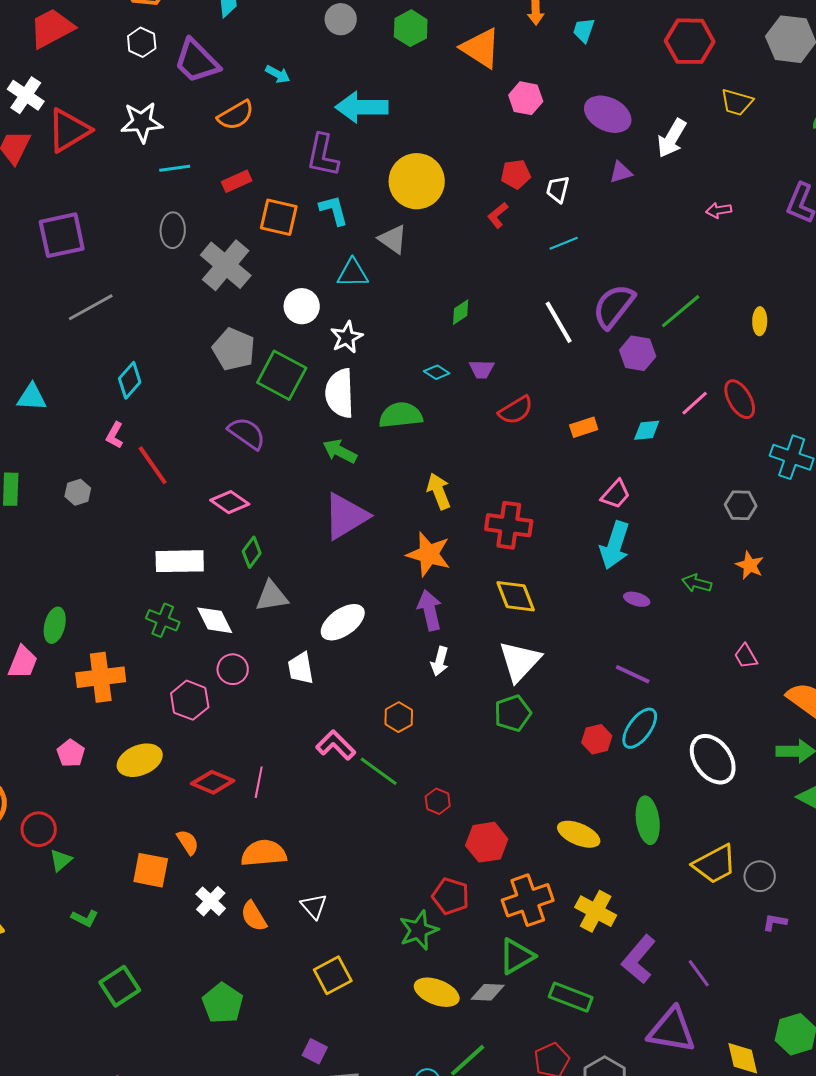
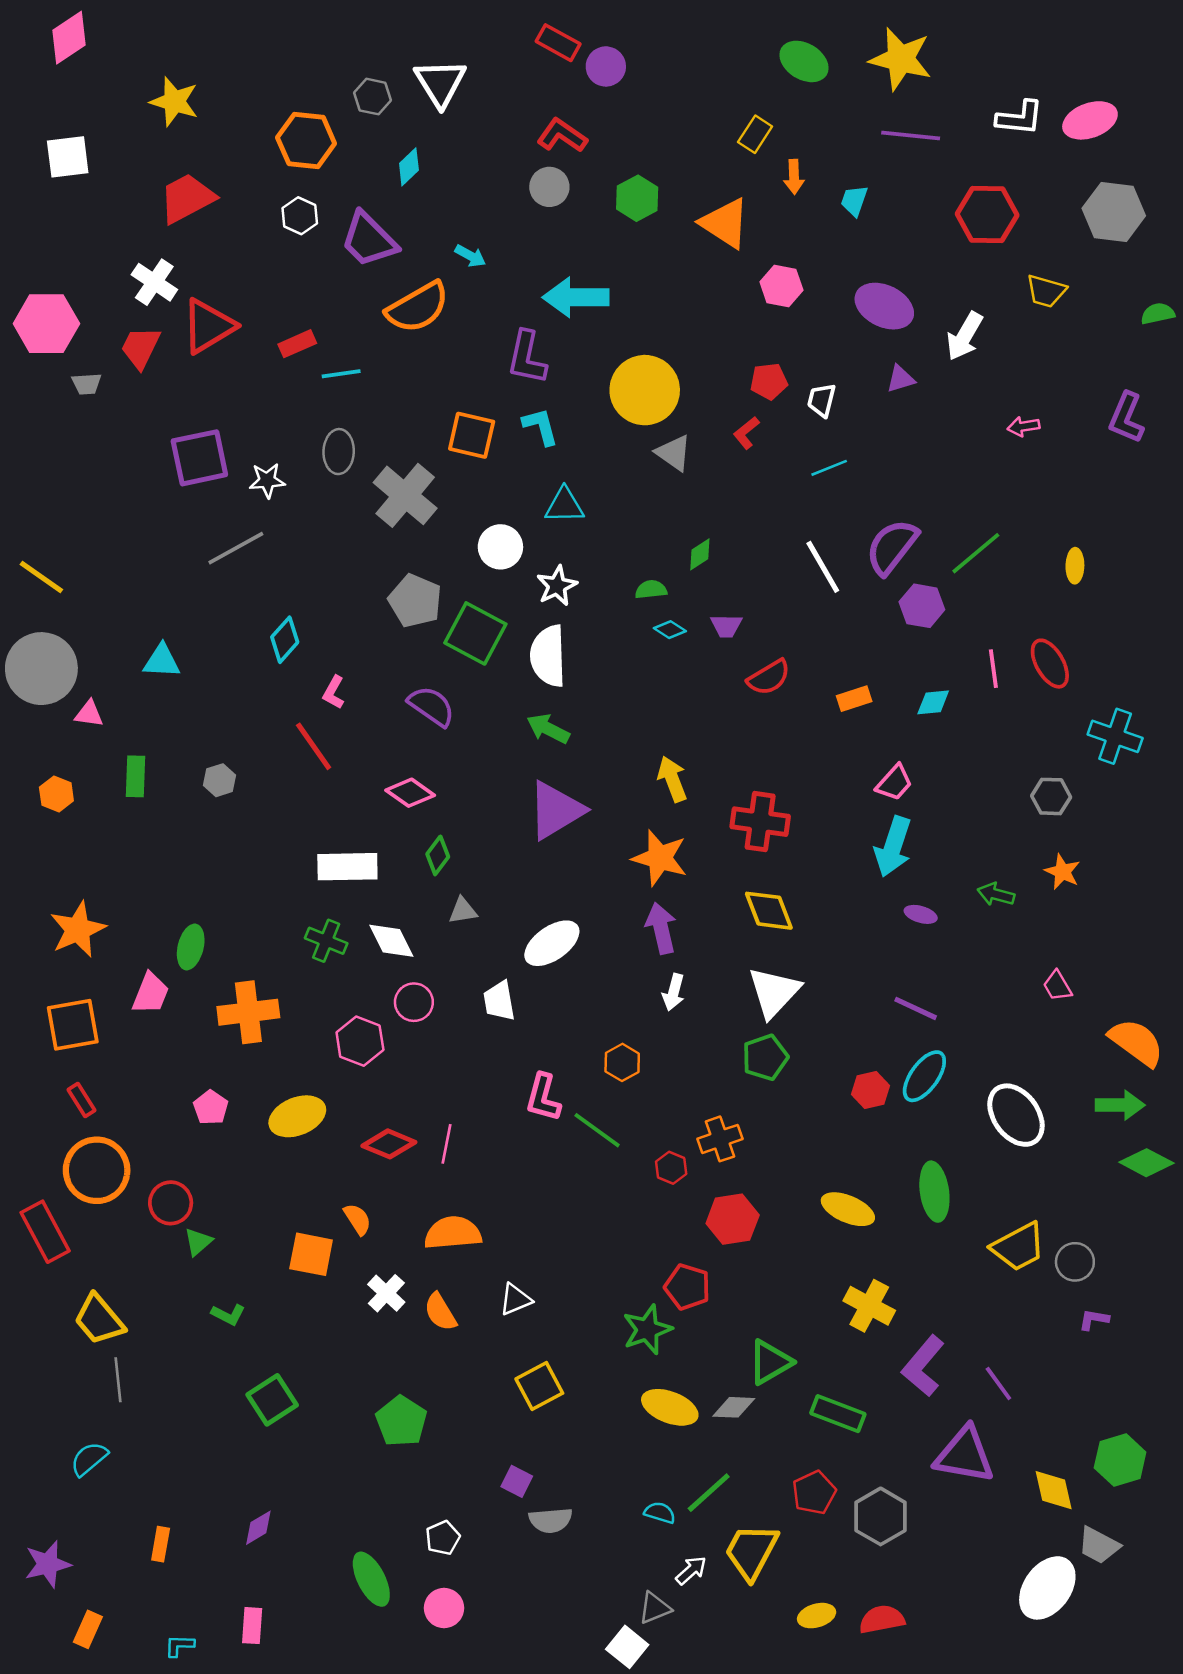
orange semicircle: (236, 115) -> (418, 307), size x1.4
white star: (142, 122) -> (267, 480), moved, size x0.7
red rectangle: (237, 181) -> (297, 344), moved
gray triangle: (393, 239) -> (674, 453), moved
pink line: (695, 403) -> (993, 669), turned -56
green semicircle: (401, 415) -> (651, 590), moved, size x0.6
pink L-shape: (115, 435) -> (334, 692), moved
gray triangle: (272, 596) -> (463, 911), size x0.7
pink L-shape: (336, 745) -> (543, 1098), turned -120
orange cross: (528, 900) -> (720, 1139), moved, size x0.7
white triangle: (314, 906) -> (516, 1299), turned 48

